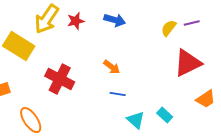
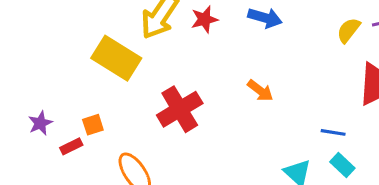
red cross: (60, 79) -> (180, 109), turned 32
blue line: (118, 94) -> (333, 132), moved

